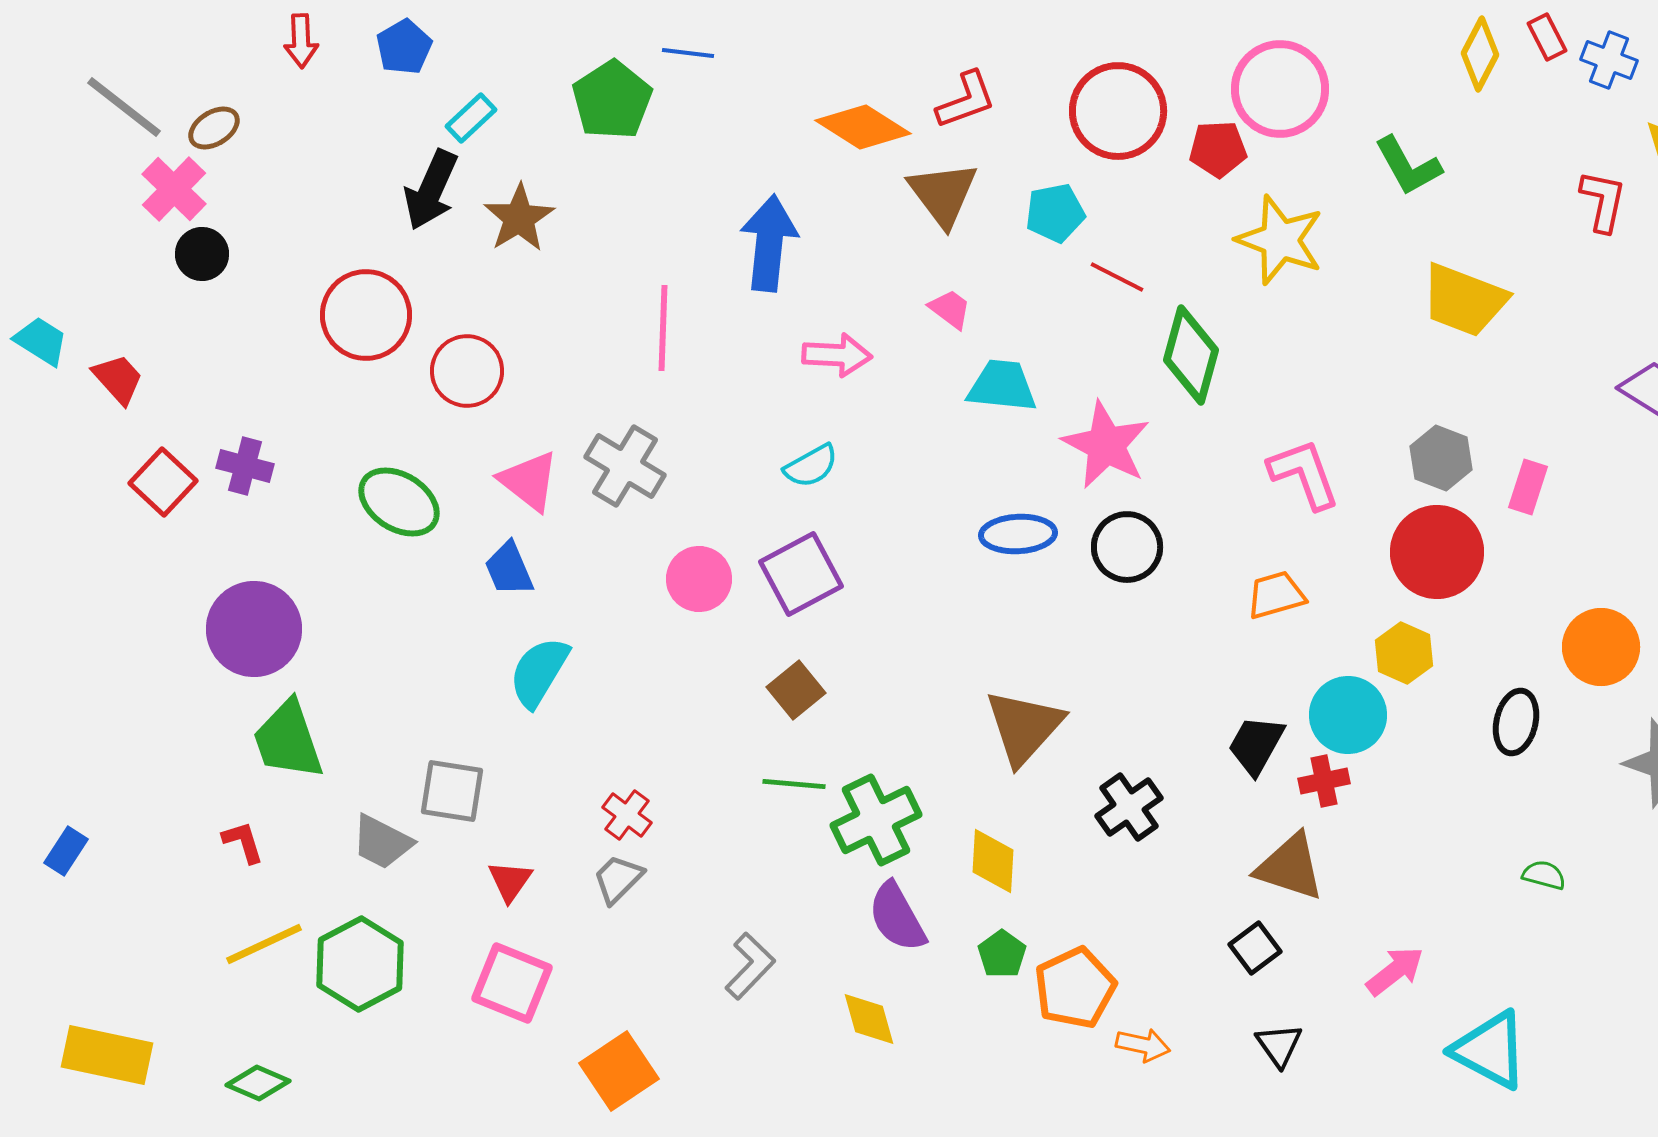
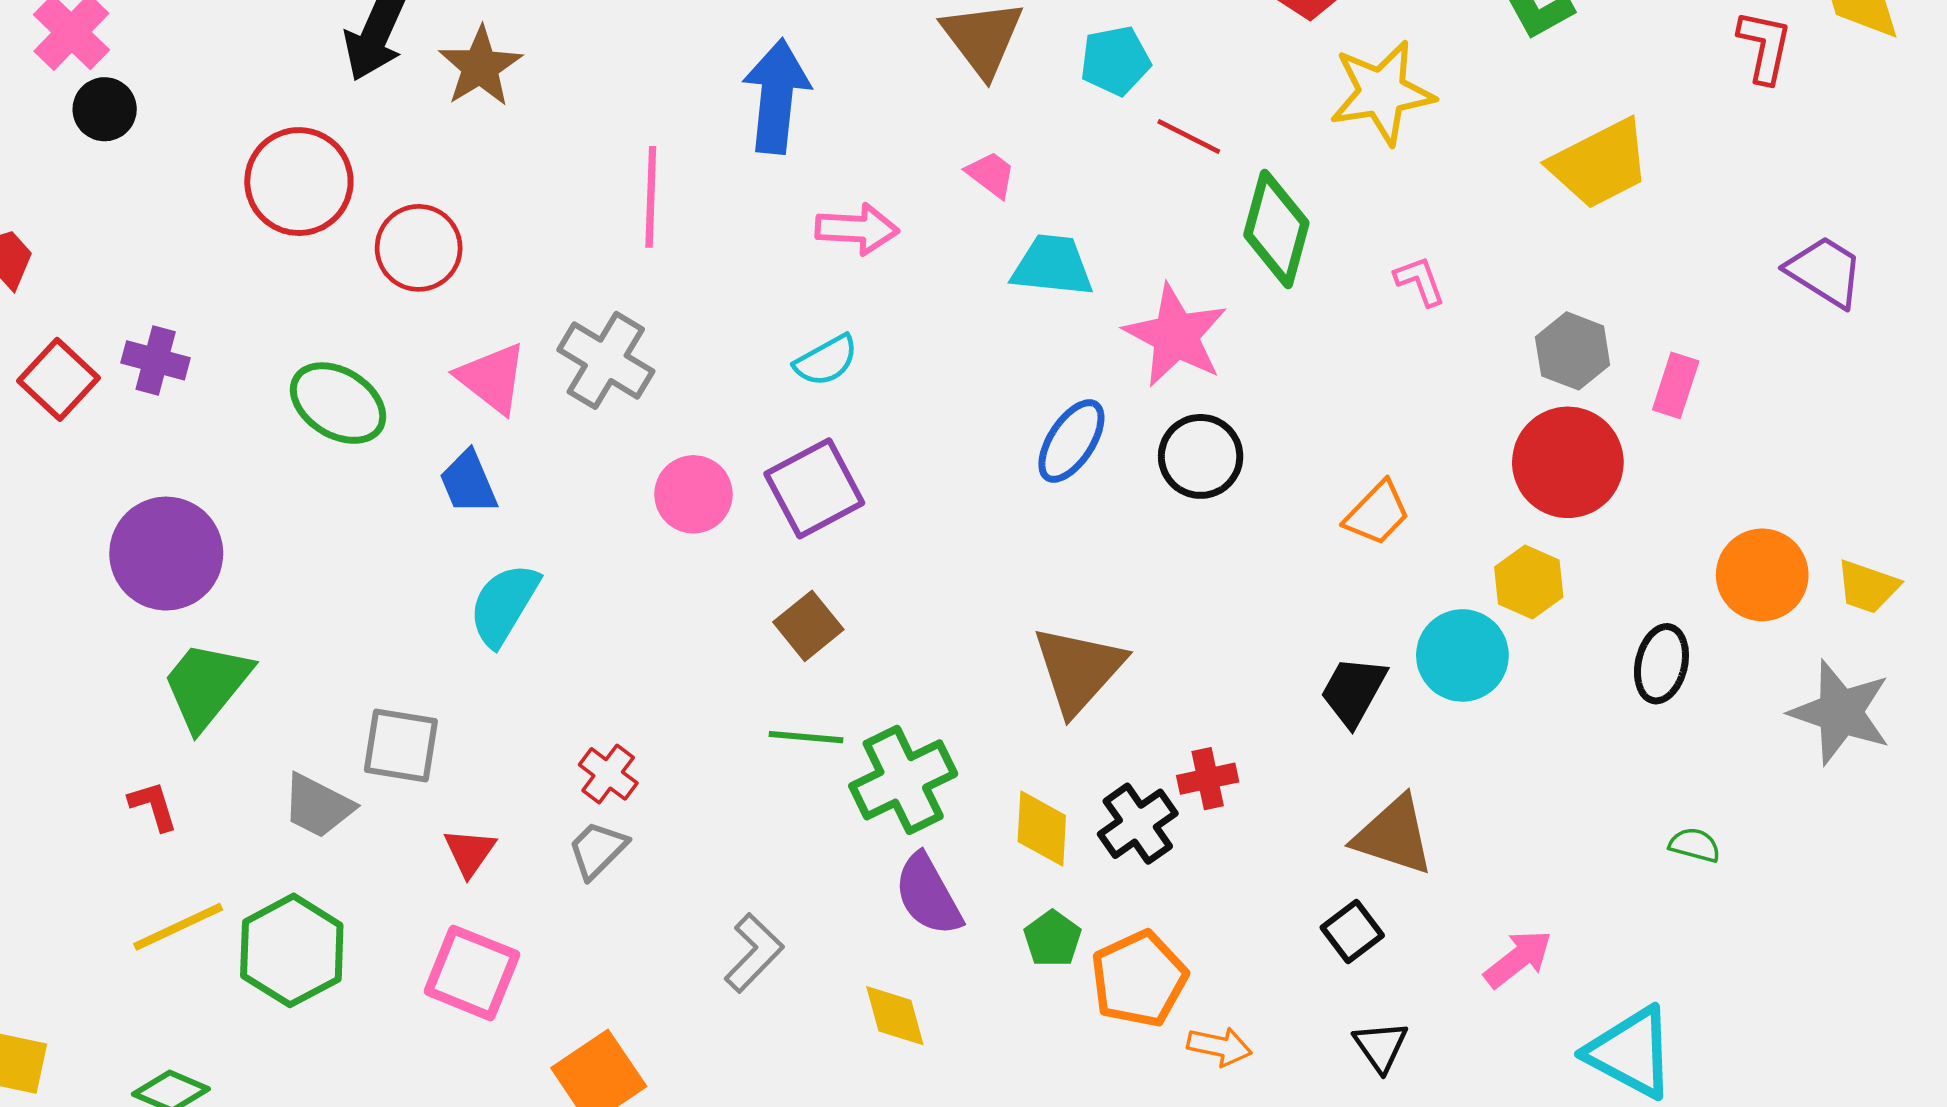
yellow star: (1280, 240) -> (1382, 93), turned -30
yellow trapezoid: (1464, 300) -> (1600, 164), turned -48
pink L-shape: (1304, 474) -> (1420, 281), moved, size x0.6
blue ellipse: (1018, 534) -> (1071, 441), turned -54
orange trapezoid: (1276, 595) -> (1377, 513), turned 150
green trapezoid: (288, 740) -> (207, 685), turned 58
red cross: (1324, 781) -> (1208, 779), moved
black cross: (1129, 807) -> (1138, 824), moved

